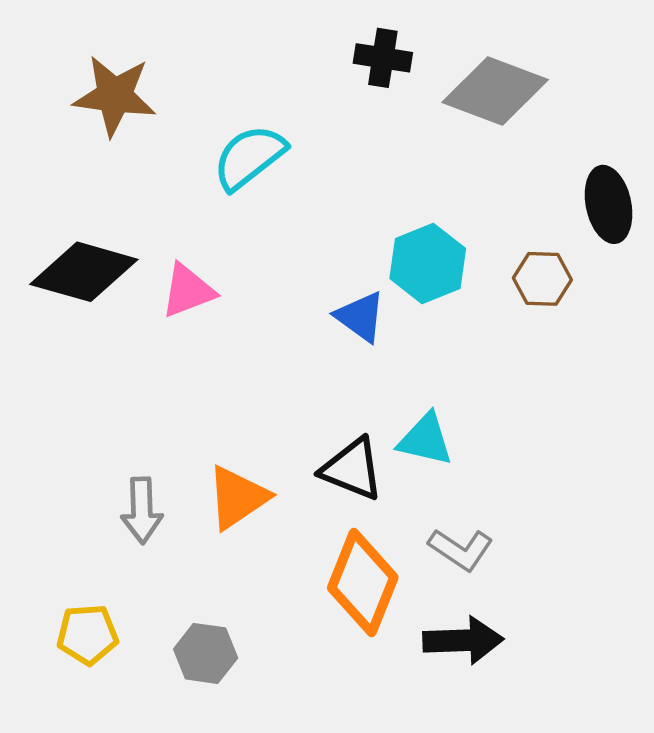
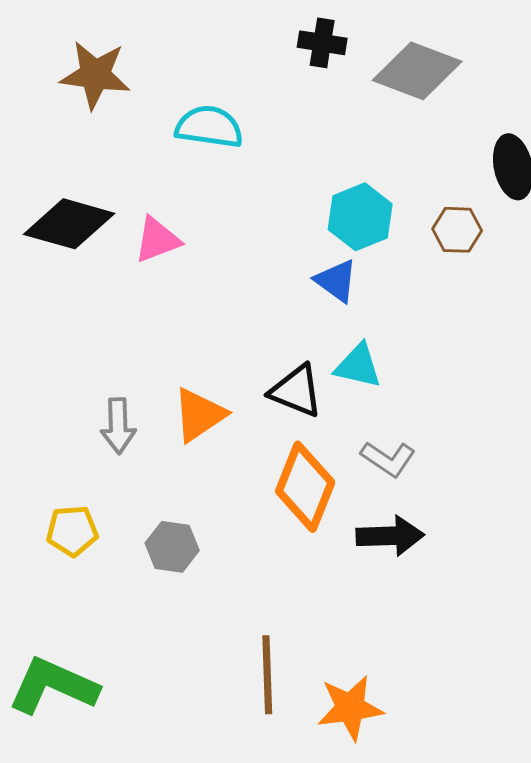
cyan semicircle: (249, 157) -> (209, 127), turned 46
blue triangle: (360, 317) -> (336, 281), moved

